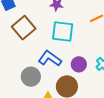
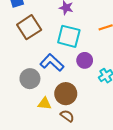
purple circle: (79, 64) -> (85, 60), moved

